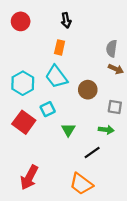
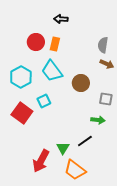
black arrow: (66, 20) -> (61, 19), turned 104
red circle: (21, 21) -> (36, 42), moved
green triangle: (68, 130) -> (63, 148), moved
red arrow: (29, 177) -> (41, 161), moved

